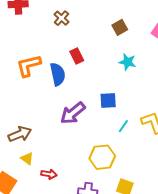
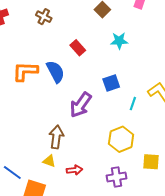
red rectangle: (77, 56) -> (78, 48), moved
orange L-shape: (29, 66) -> (25, 71), turned 32
brown arrow: (20, 134) -> (56, 137), moved, turned -45

